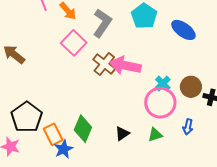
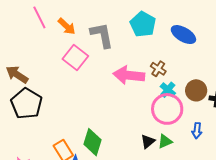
gray L-shape: (102, 23) -> (102, 35), turned -40
brown cross: (104, 64) -> (158, 69), moved, size x0.7
black pentagon: (27, 117) -> (27, 104), moved
black triangle: (122, 134) -> (148, 141), moved

